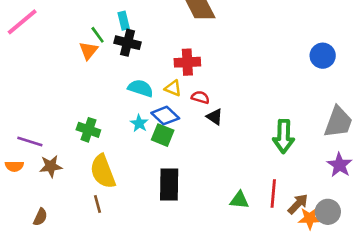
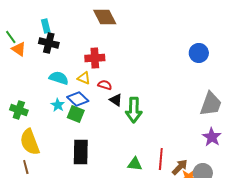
green line: (98, 35) -> (11, 37), moved
orange triangle: (88, 50) -> (19, 49), turned -35
green arrow: (284, 136) -> (134, 110), moved

